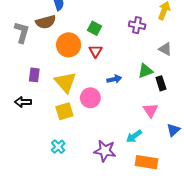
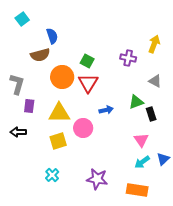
gray L-shape: (22, 32) -> (17, 84), moved
red triangle: (96, 51) -> (88, 83), size x1.5
yellow triangle: (65, 82) -> (59, 113), turned -50
cyan arrow: (134, 136) -> (142, 162), moved

